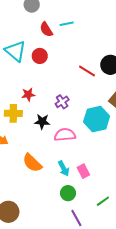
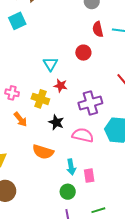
cyan triangle: (16, 51) -> (50, 64), moved, size x0.7
purple cross: (62, 102) -> (90, 103), size x1.6
black star: (42, 122) -> (56, 122), moved
orange semicircle: (32, 163) -> (43, 152), turned -45

